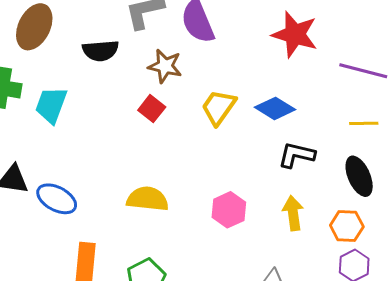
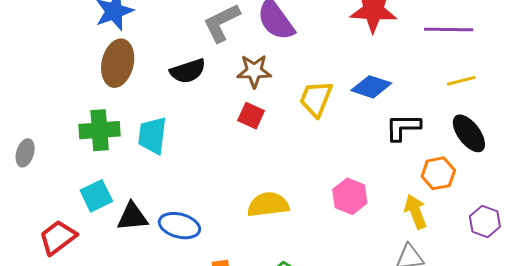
yellow arrow: (293, 213) -> (416, 212), moved
orange hexagon: (347, 226) -> (438, 173), moved

